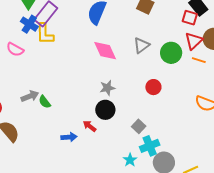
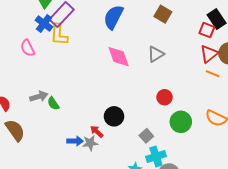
pink semicircle: (15, 49) -> (28, 48), turned 30
green circle: (171, 53) -> (181, 122), moved
gray star: (107, 88) -> (90, 143), moved

